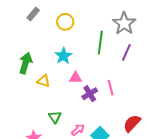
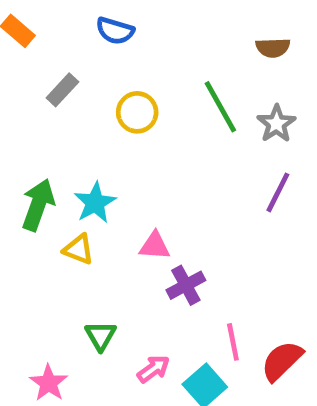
gray star: (124, 23) -> (276, 124), size x0.7
green line: (100, 43) -> (220, 107), moved, turned -40
cyan star: (63, 56) -> (95, 203), moved
pink line: (111, 88) -> (233, 342), moved

